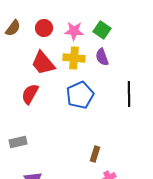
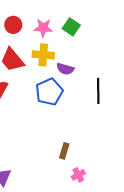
purple semicircle: (102, 57) -> (65, 69), moved, turned -54

